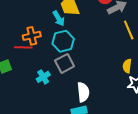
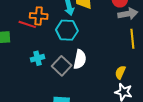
gray square: (65, 63) -> (62, 66), moved, turned -36
white semicircle: (83, 92) -> (80, 59), moved

